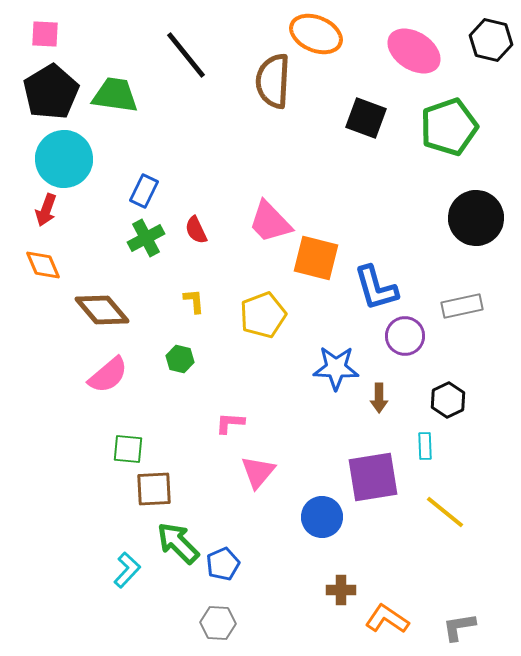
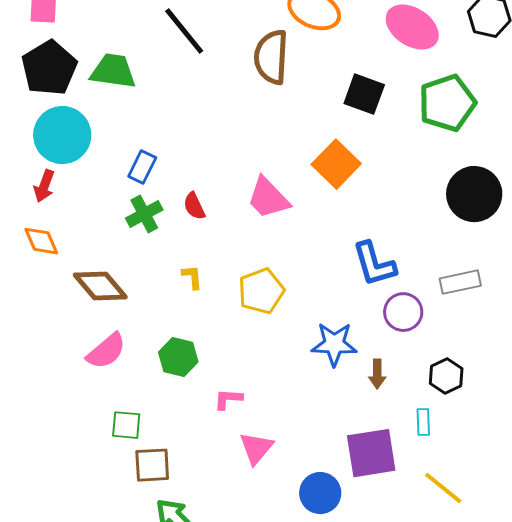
orange square: (316, 258) -> (336, 164), moved, turned 30
green hexagon: (180, 359) -> (178, 357), moved, size x1.4

